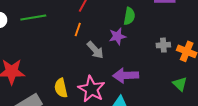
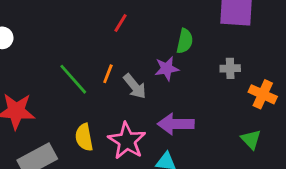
green line: (33, 17) -> (73, 79), moved, turned 55
orange line: (78, 30) -> (108, 74), moved
gray cross: (163, 45) -> (230, 68), moved

